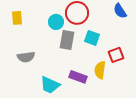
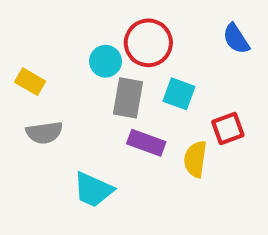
yellow rectangle: (17, 18) -> (30, 82), moved, turned -56
purple rectangle: (78, 77) -> (146, 143), moved

